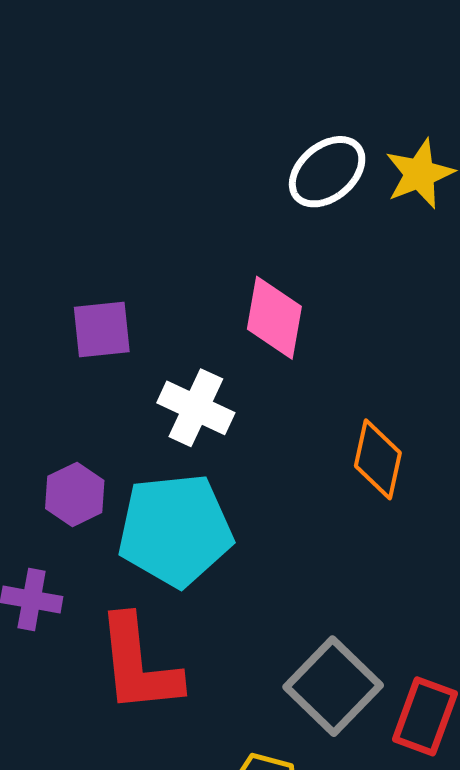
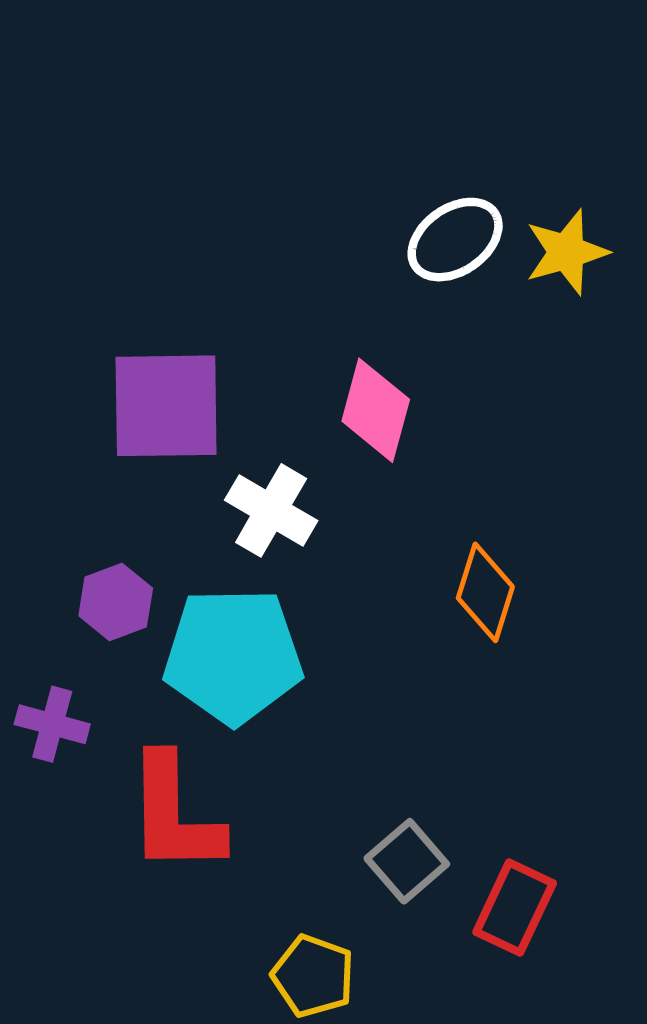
purple square: (102, 330) -> (166, 406), size x1.6
gray square: (333, 686) -> (407, 861), size x0.7

